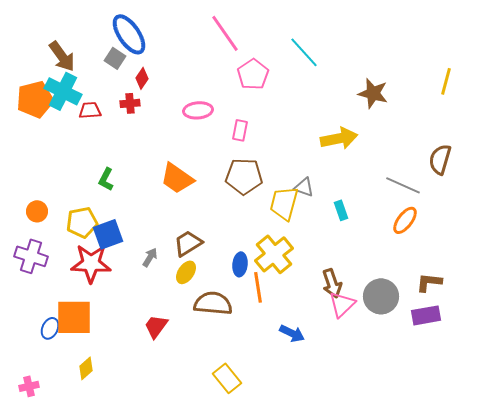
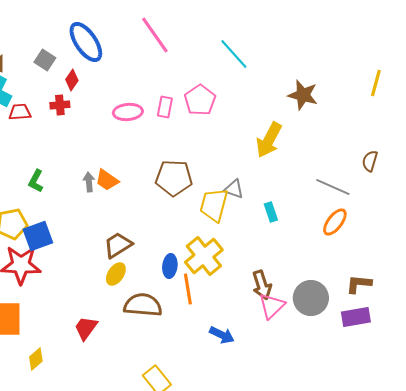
blue ellipse: (129, 34) -> (86, 42), moved
pink pentagon: (253, 74) -> (200, 100), moved
pink rectangle: (240, 130) -> (165, 107), moved
yellow arrow: (339, 138) -> (269, 140), turned 129
brown semicircle: (440, 159) -> (370, 161), size x0.7
orange trapezoid: (177, 178) -> (107, 180), size x0.7
gray arrow: (150, 257) -> (89, 182), moved, turned -36
yellow diamond: (86, 368) -> (36, 359), moved

